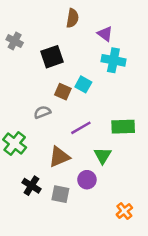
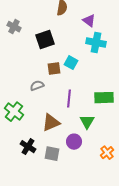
brown square: (63, 92) -> (54, 69), turned -32
purple line: (81, 128) -> (69, 99), turned -54
orange cross: (124, 211) -> (107, 153), moved

